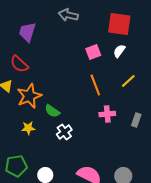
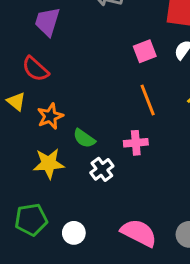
orange star: (29, 96) -> (50, 116), size x0.7
pink cross: (107, 114) -> (136, 143), moved
yellow star: (28, 128) -> (49, 163), size x1.5

